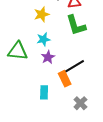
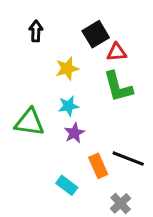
black line: (74, 66) -> (128, 159), moved, turned 50
cyan rectangle: (44, 92) -> (67, 185), turned -56

